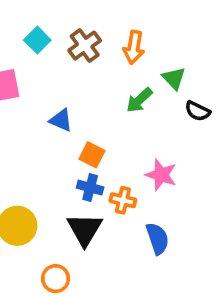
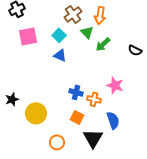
cyan square: (37, 40) -> (59, 35), moved
green triangle: (174, 78) -> (87, 32), moved
orange square: (92, 155) -> (77, 117), moved
black triangle: (85, 229) -> (93, 138), moved

